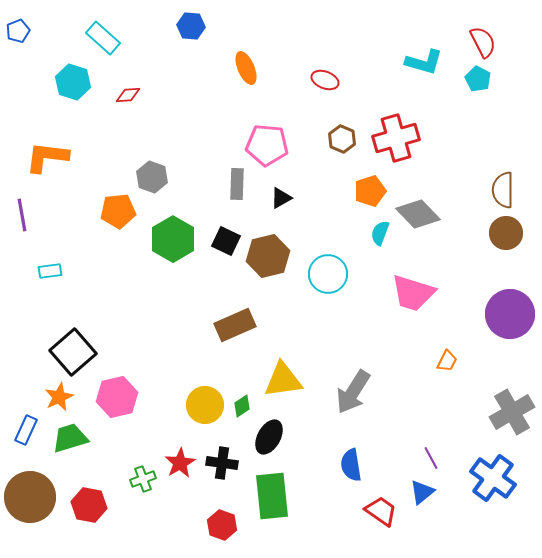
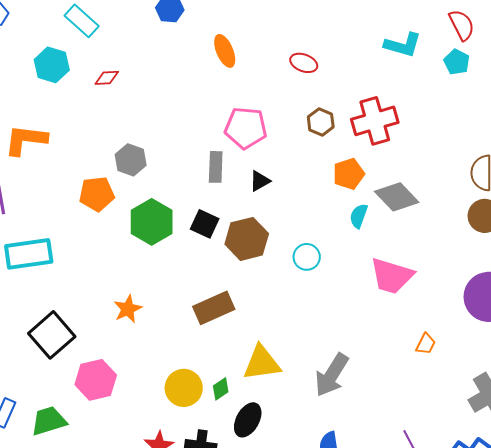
cyan rectangle: (50, 271) -> (29, 254), size x2.0
cyan circle: (328, 274) -> (307, 257), size x0.7
orange star: (59, 397) -> (128, 309), moved

